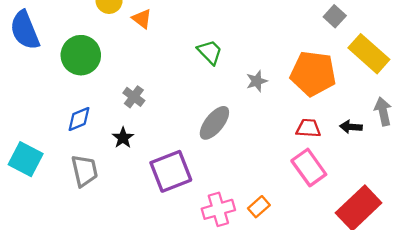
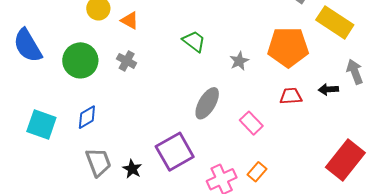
gray cross: (134, 97) -> (127, 61), moved
black star: (123, 138) -> (132, 169), moved
cyan square: (26, 159) -> (41, 125), moved
pink rectangle: (309, 168) -> (251, 123), moved, size x0.7

